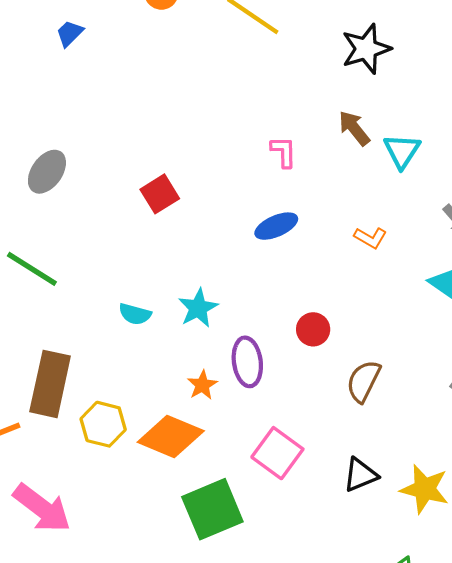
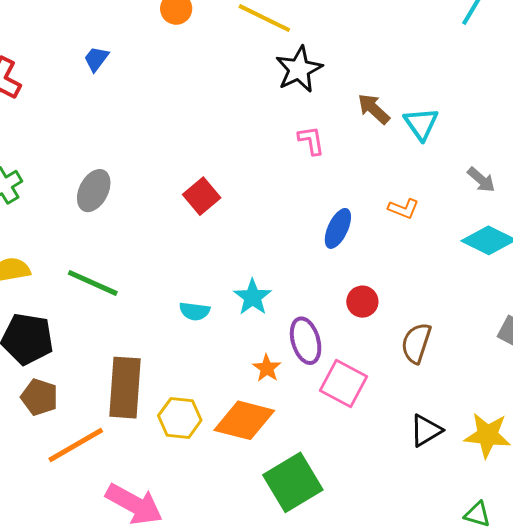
black star: (366, 49) -> (299, 69), moved
blue ellipse: (276, 226) -> (338, 228), moved, turned -33
pink square: (277, 453) -> (343, 384), moved

